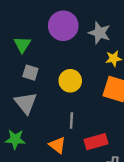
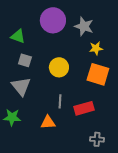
green triangle: (22, 44) -> (18, 36), turned -42
red rectangle: (96, 142) -> (84, 108), moved
orange triangle: (57, 145) -> (48, 122), turned -42

